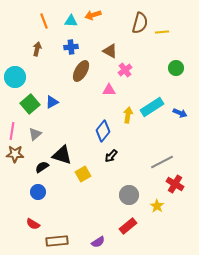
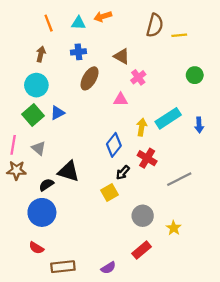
cyan circle: (15, 77) -> (36, 85), moved
blue arrow: (180, 113) -> (199, 125), turned 64
gray triangle: (35, 134) -> (39, 148), turned -40
yellow square: (83, 174) -> (109, 192), moved
red cross: (175, 184) -> (147, 158), moved
blue circle: (38, 192) -> (42, 212), size x1.6

